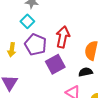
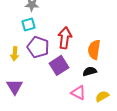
cyan square: (27, 21) -> (29, 24), turned 32

